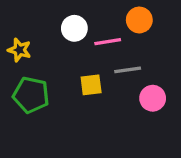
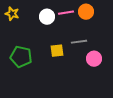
pink line: (108, 42) -> (66, 13), moved
yellow star: (19, 50) -> (12, 14), moved

